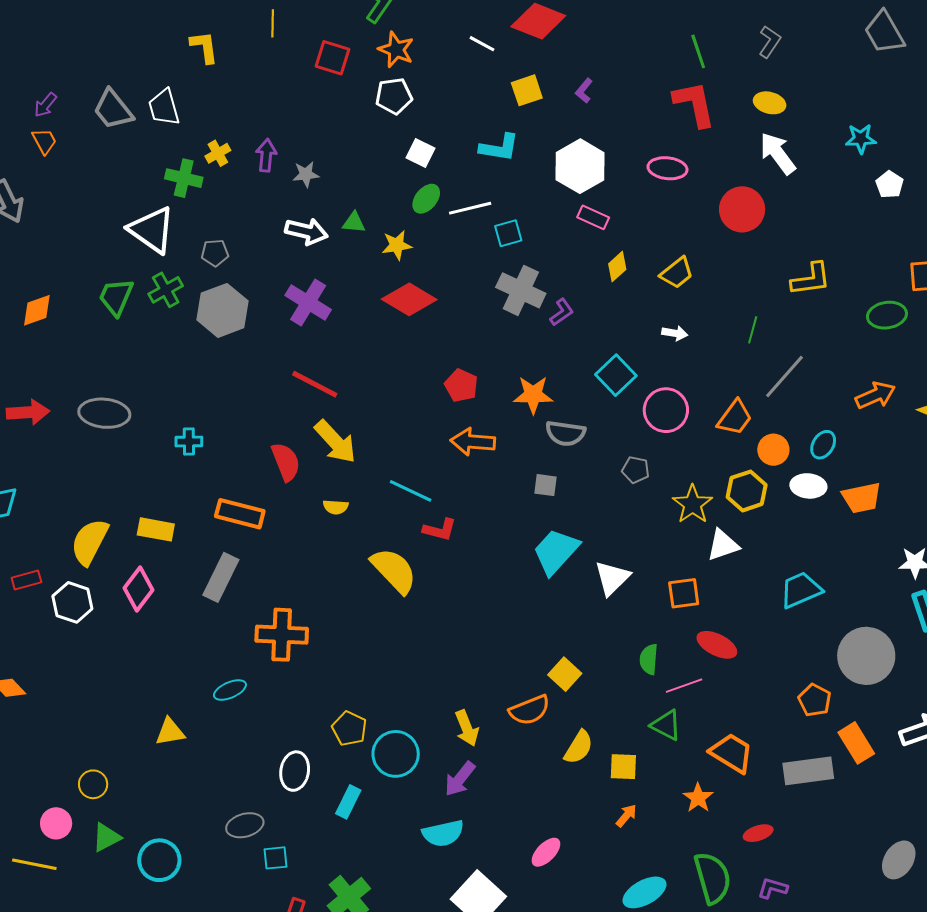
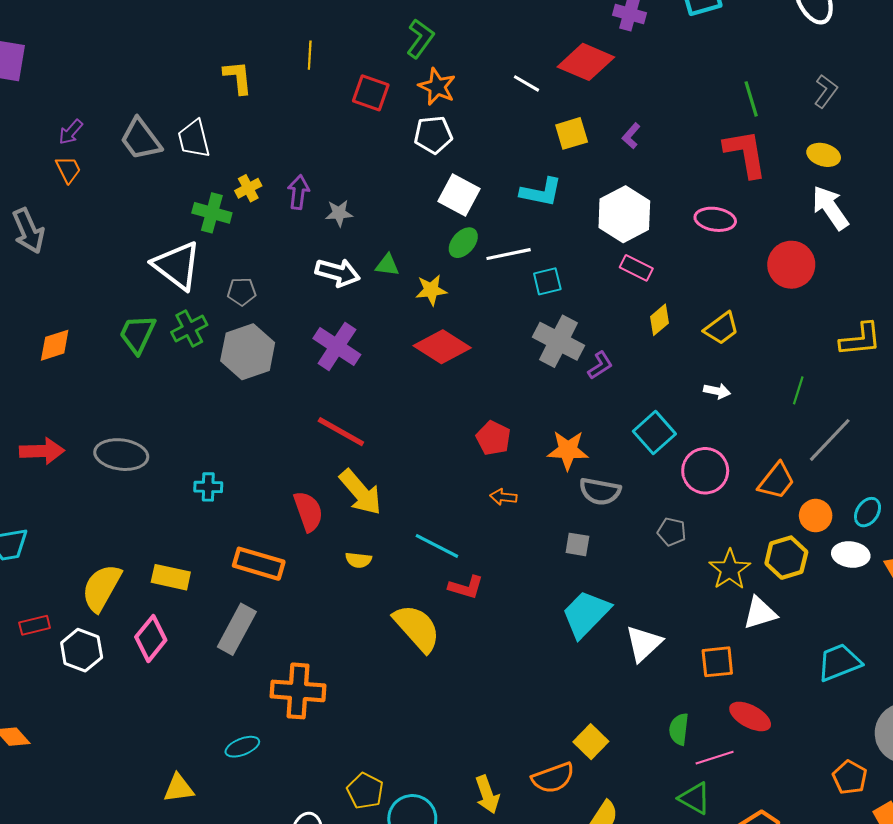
white square: (420, 153) -> (459, 195), size x1.4
orange arrow: (473, 442) -> (503, 497), size x0.6

